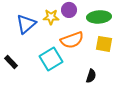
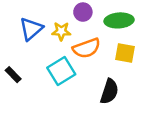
yellow star: (51, 17) -> (61, 31), moved
black semicircle: (91, 76) -> (109, 91), size x1.5

